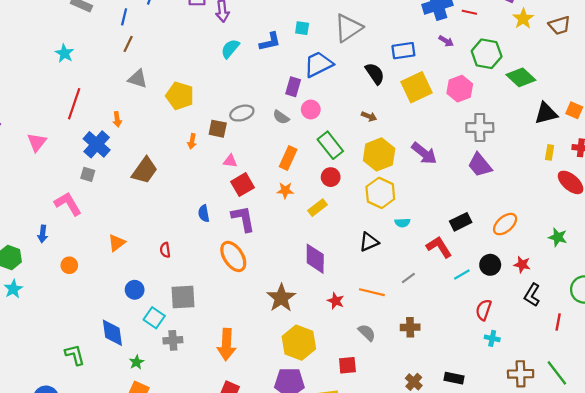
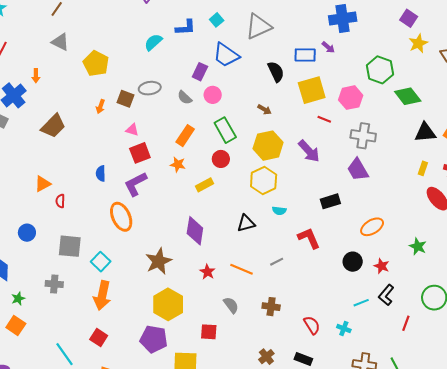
red line: (469, 12) -> (324, 119), moved
cyan square: (302, 28) -> (217, 20), turned 32
purple arrow: (446, 41) -> (328, 47), moved
cyan semicircle: (230, 49) -> (153, 42), moved
blue trapezoid: (318, 64) -> (226, 55), turned -128
purple L-shape: (243, 219) -> (136, 184), turned -116
black rectangle: (461, 222) -> (330, 201), moved
orange triangle: (117, 243) -> (43, 184), moved
cyan line: (462, 275) -> (361, 303), moved
red semicircle: (484, 310) -> (312, 325), moved, turned 120
cyan square: (154, 318) -> (101, 262), moved

